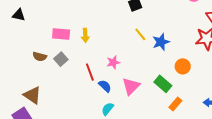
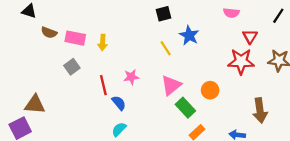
blue star: (161, 42) -> (189, 35), moved, turned -30
brown semicircle: (40, 57) -> (49, 33), moved
pink triangle: (131, 86) -> (171, 85), moved
brown triangle: (32, 95) -> (35, 104), turned -36

